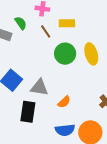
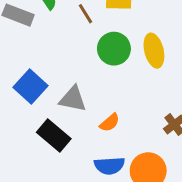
black rectangle: (28, 112) -> (54, 136), turned -60

